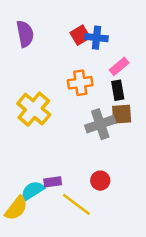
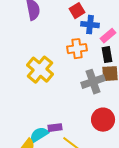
blue cross: (96, 38) -> (90, 25), moved
red circle: (100, 181) -> (103, 120), moved, size x1.5

